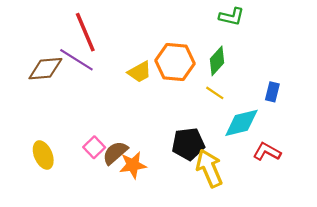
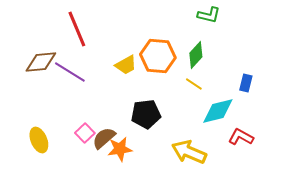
purple line: (76, 60) -> (70, 72), moved
black pentagon: (188, 144) -> (146, 114), moved
yellow arrow: (209, 168) -> (189, 152), turned -44

